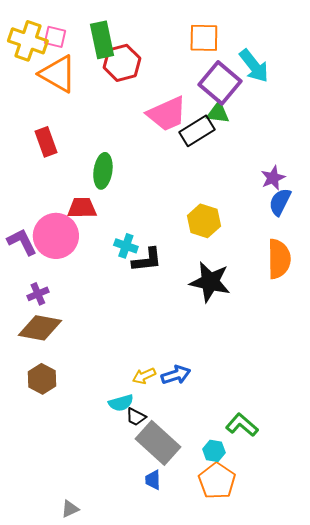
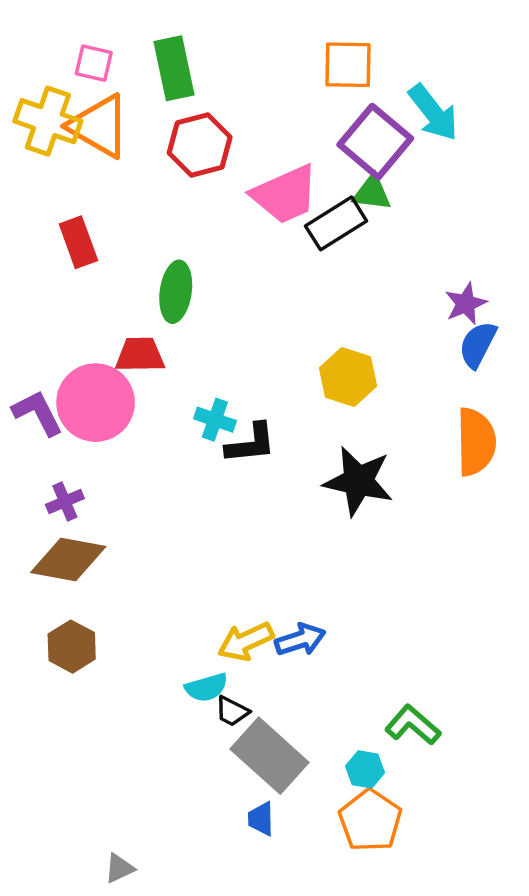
yellow cross: (28, 41) -> (48, 121), moved
red hexagon: (122, 63) -> (200, 145), moved
yellow arrow: (144, 376) -> (246, 641), size x1.4

